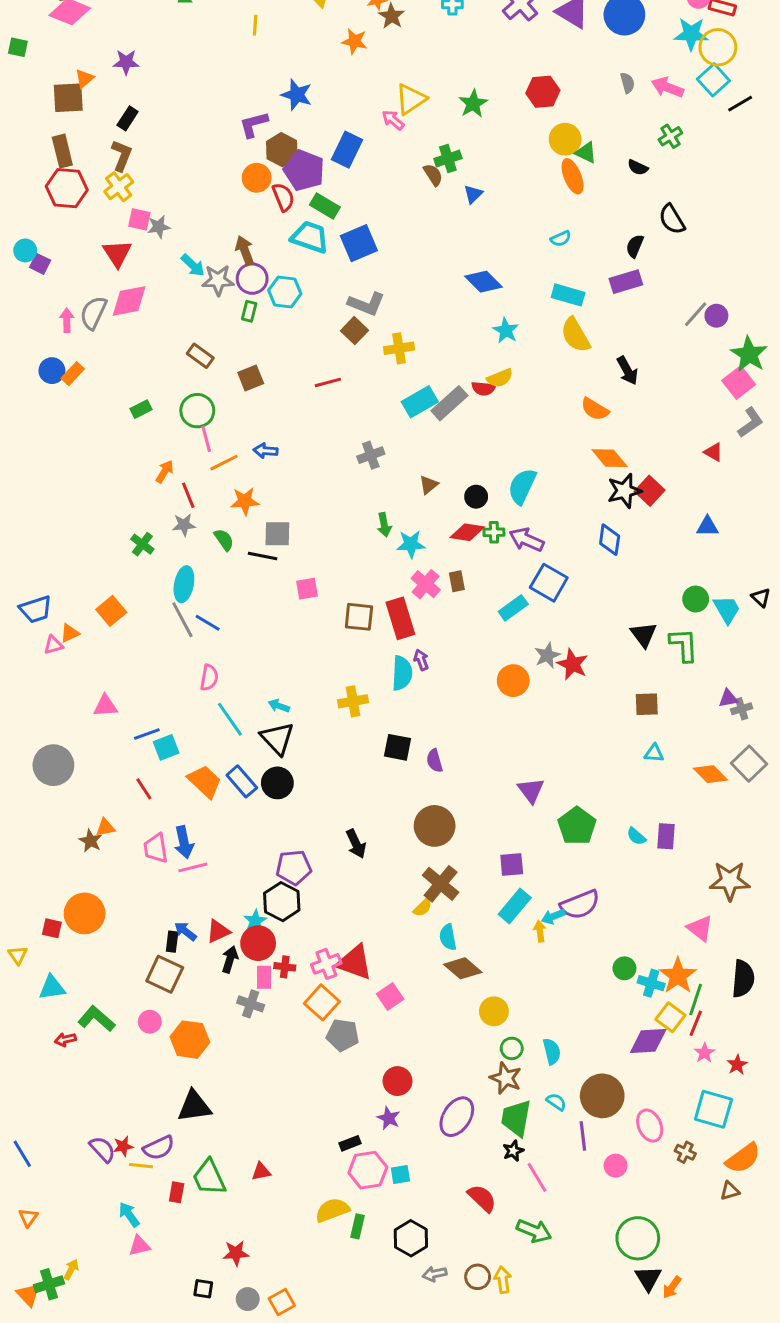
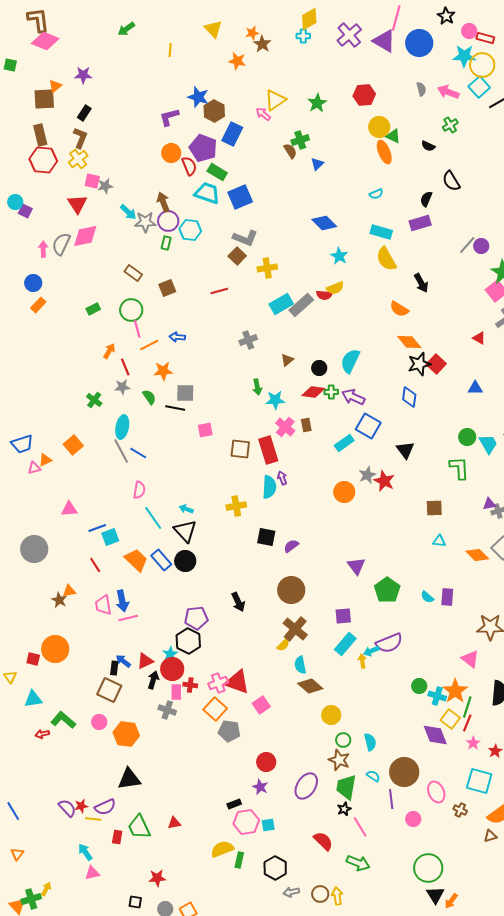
brown hexagon: (282, 150) -> (214, 111), moved
orange rectangle: (73, 374) -> (38, 305), moved
black triangle: (644, 635) -> (405, 450), moved
purple semicircle: (435, 761) -> (291, 546), turned 70
purple diamond: (648, 1041) -> (435, 735), turned 72

